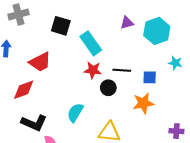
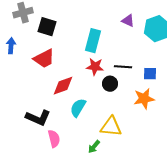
purple triangle: (127, 23) -> (128, 21), turned 40
black square: (61, 26) -> (47, 27), moved
cyan rectangle: (91, 43) -> (93, 41), turned 50
red diamond: (24, 90) -> (63, 86), moved

